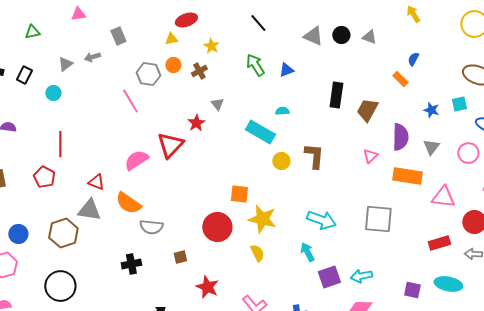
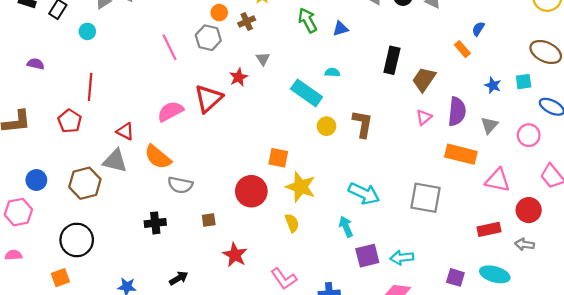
gray hexagon: (148, 74) -> (208, 38), moved
pink triangle: (370, 156) -> (424, 117), moved

